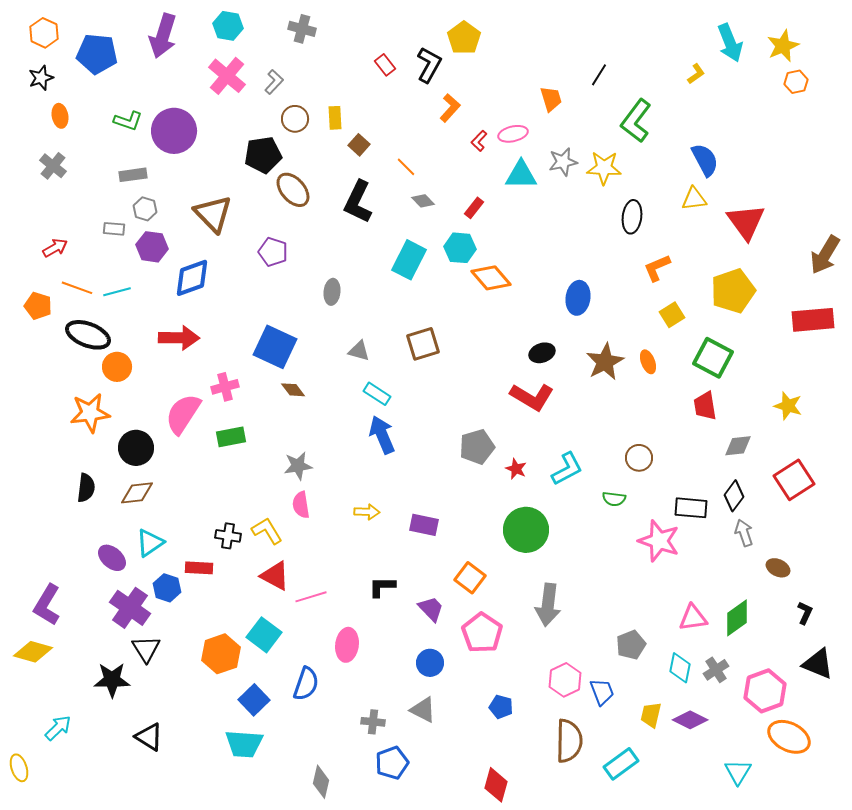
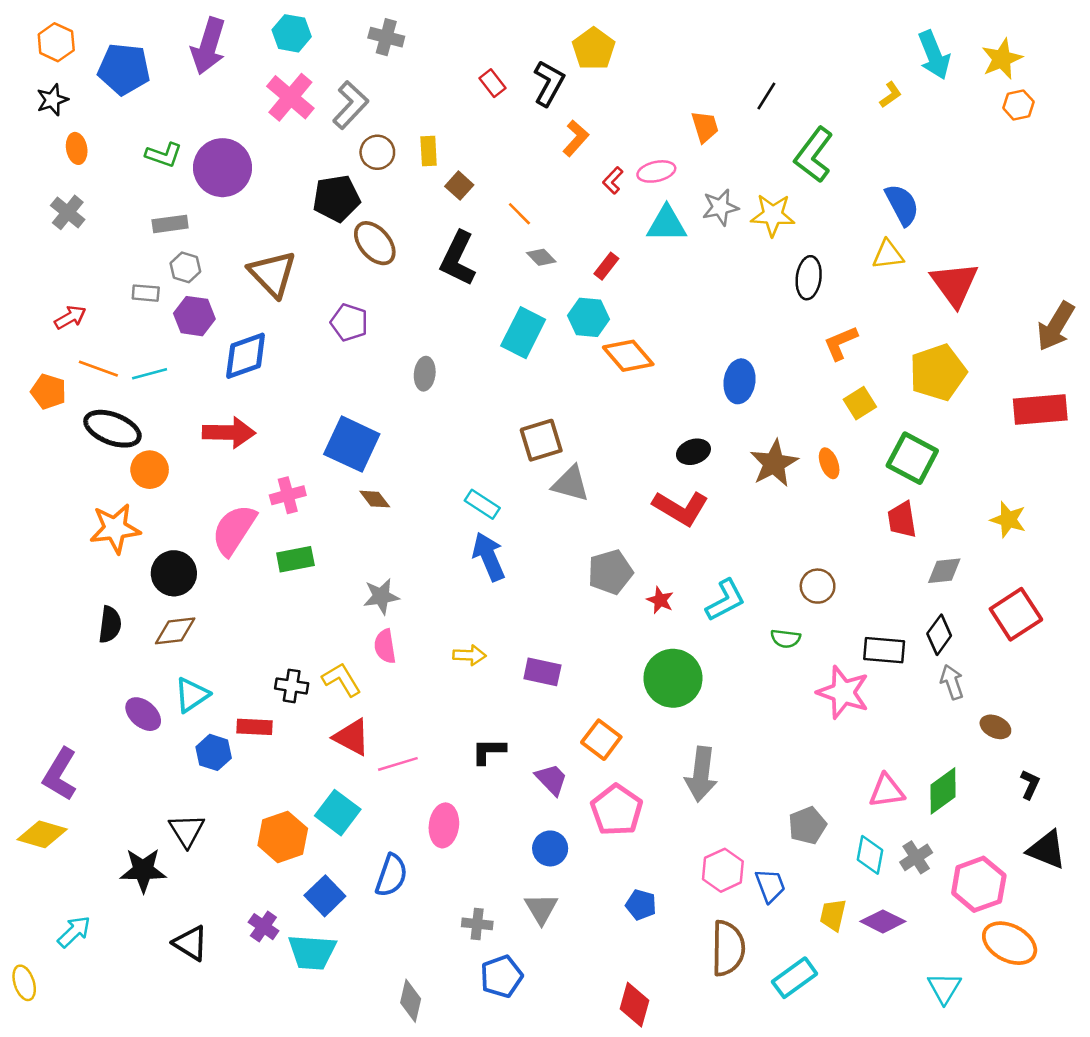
gray L-shape: (274, 82) -> (350, 105), size x1.5
gray triangle: (359, 351) -> (571, 484), moved, size x1.4
purple cross: (130, 608) -> (263, 927), moved, size x0.6
gray triangle: (423, 710) -> (541, 909), turned 32

